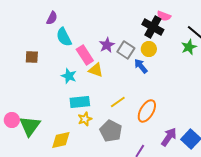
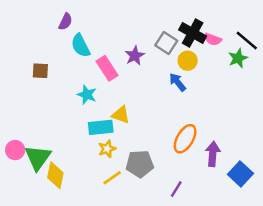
pink semicircle: (164, 16) -> (213, 39), moved
gray square: (126, 50) -> (166, 43), moved
yellow triangle: (96, 70) -> (121, 115), moved
yellow line: (118, 102) -> (112, 178), moved
gray pentagon: (111, 131) -> (140, 164), turned -30
purple arrow: (169, 137) -> (213, 154), moved, turned -30
yellow diamond: (61, 140) -> (55, 175), moved, turned -65

